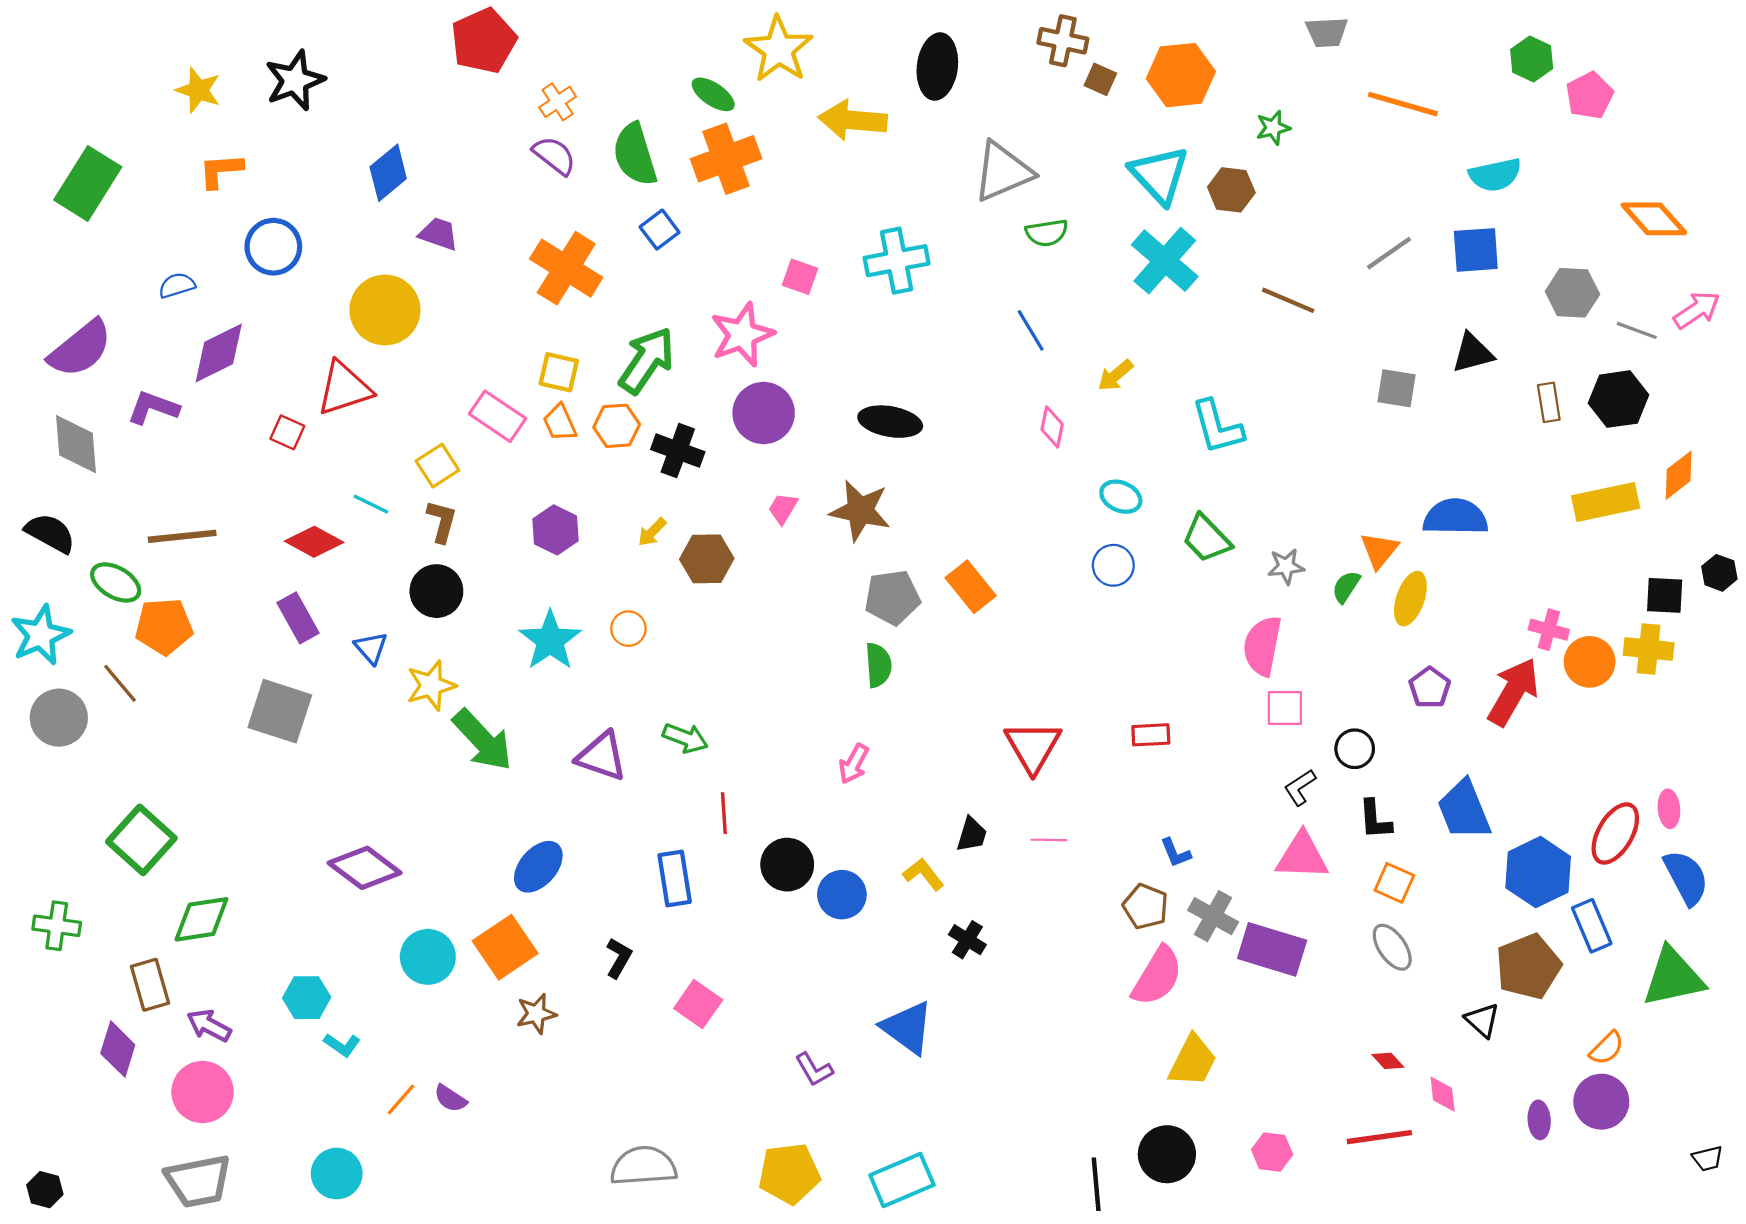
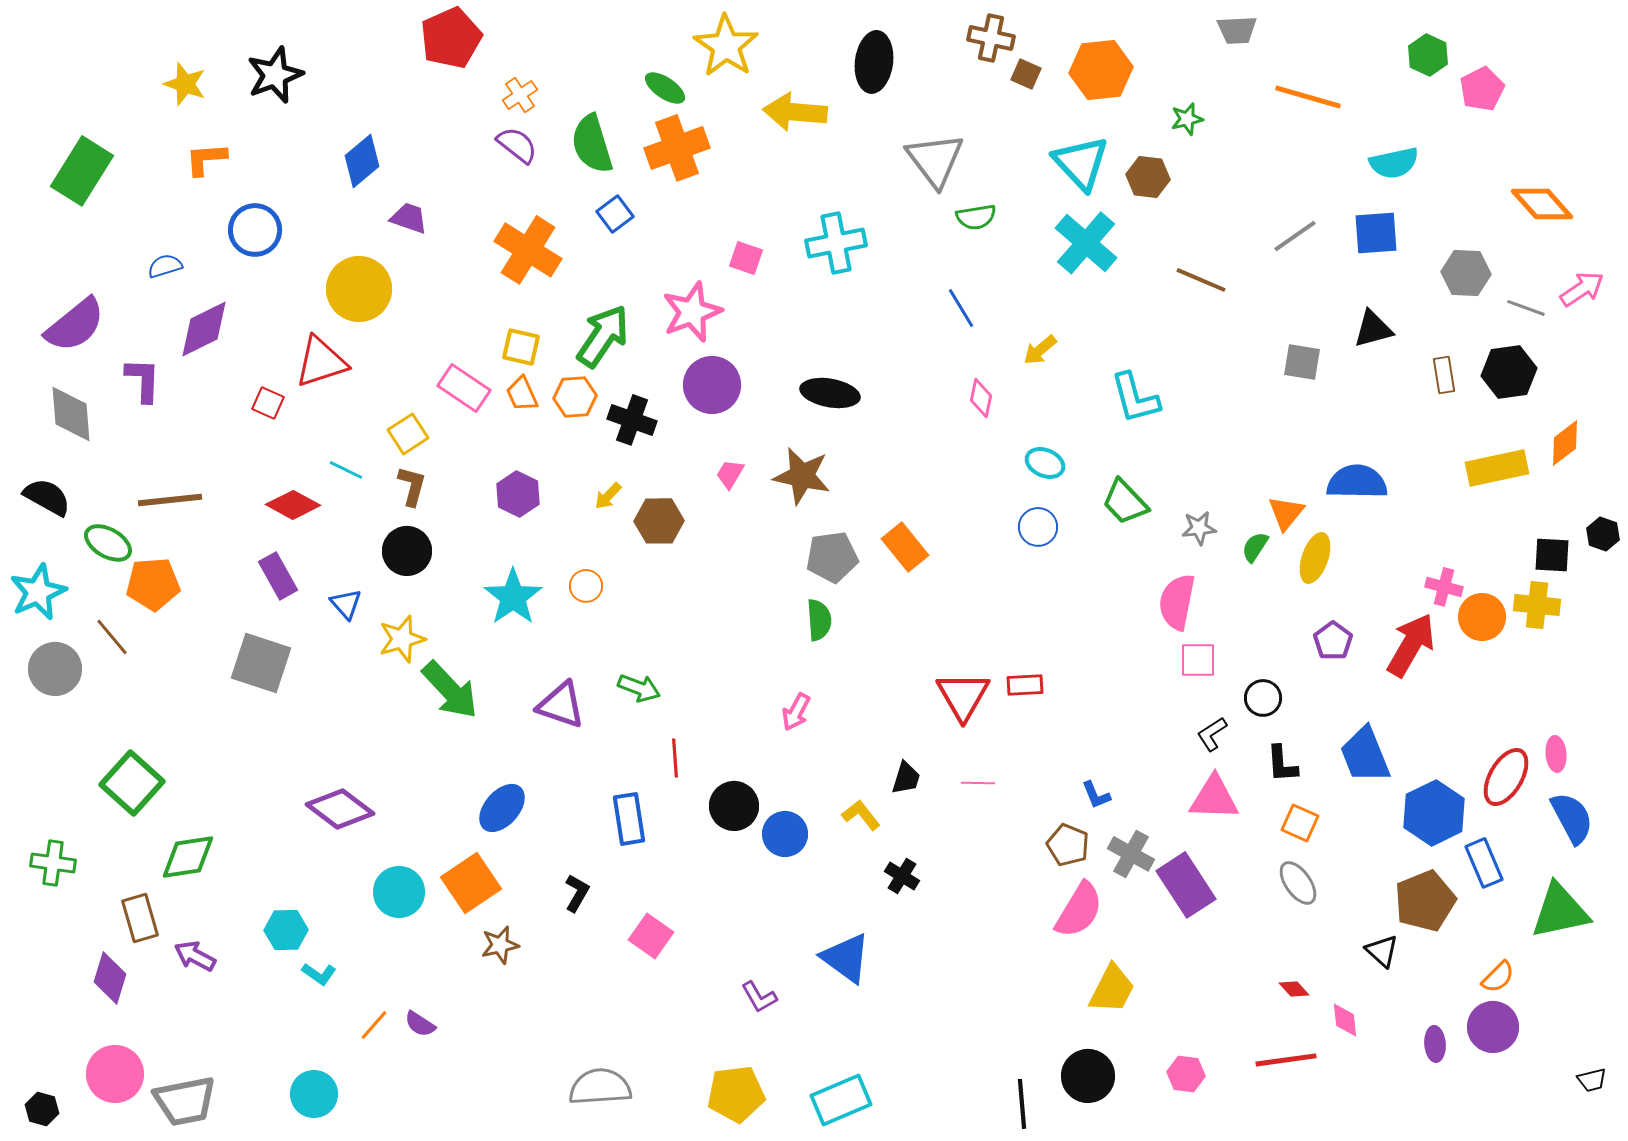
gray triangle: (1003, 172) -> (935, 160), turned -44
purple L-shape: (153, 408) -> (143, 380), turned 72
red rectangle: (1151, 735) -> (1025, 685), moved
purple rectangle: (1272, 949) -> (1186, 885), turned 40
pink circle: (203, 1092) -> (115, 1074), moved

